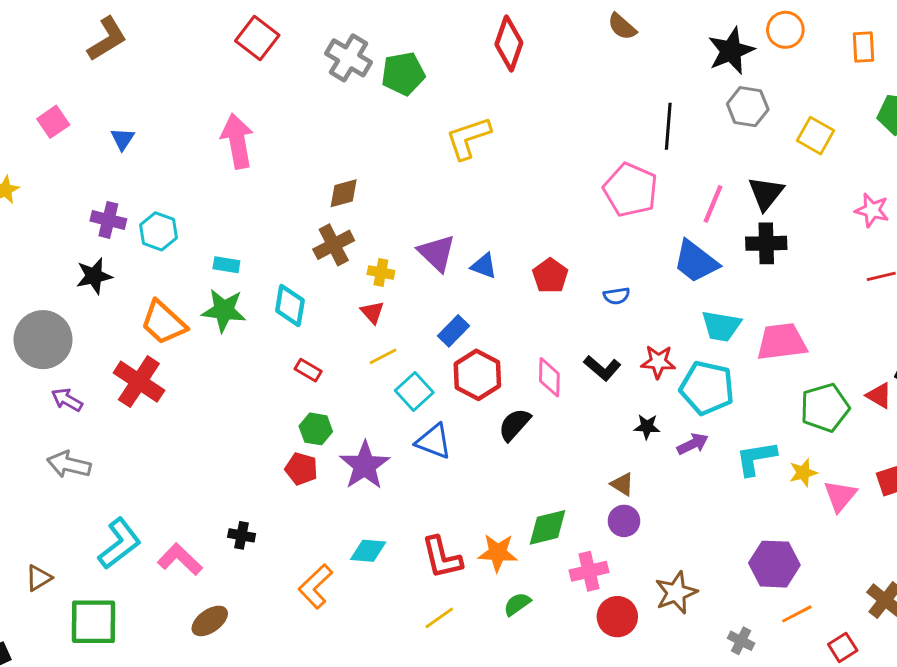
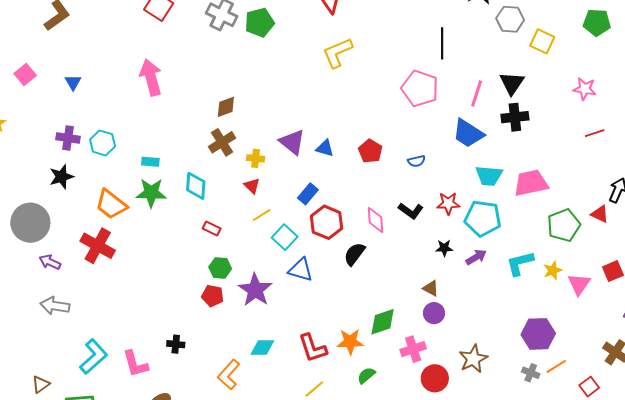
gray hexagon: (748, 107) -> (510, 19), moved
yellow L-shape: (468, 138) -> (337, 53), moved
pink L-shape: (180, 559) -> (135, 364), turned -144
gray cross: (741, 641) -> (531, 373), moved

